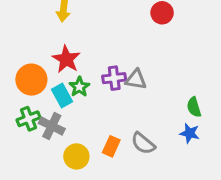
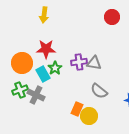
red star: (66, 59) -> (46, 49), turned -30
gray semicircle: (143, 143) -> (99, 91), moved
yellow circle: (76, 156) -> (89, 116), moved

